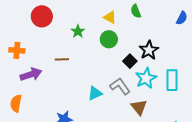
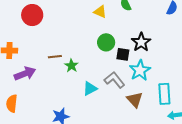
green star: (78, 31) -> (71, 66), moved
green circle: (109, 39) -> (106, 42), moved
black square: (130, 61) -> (123, 54), turned -32
cyan rectangle: (172, 80) -> (164, 94), moved

